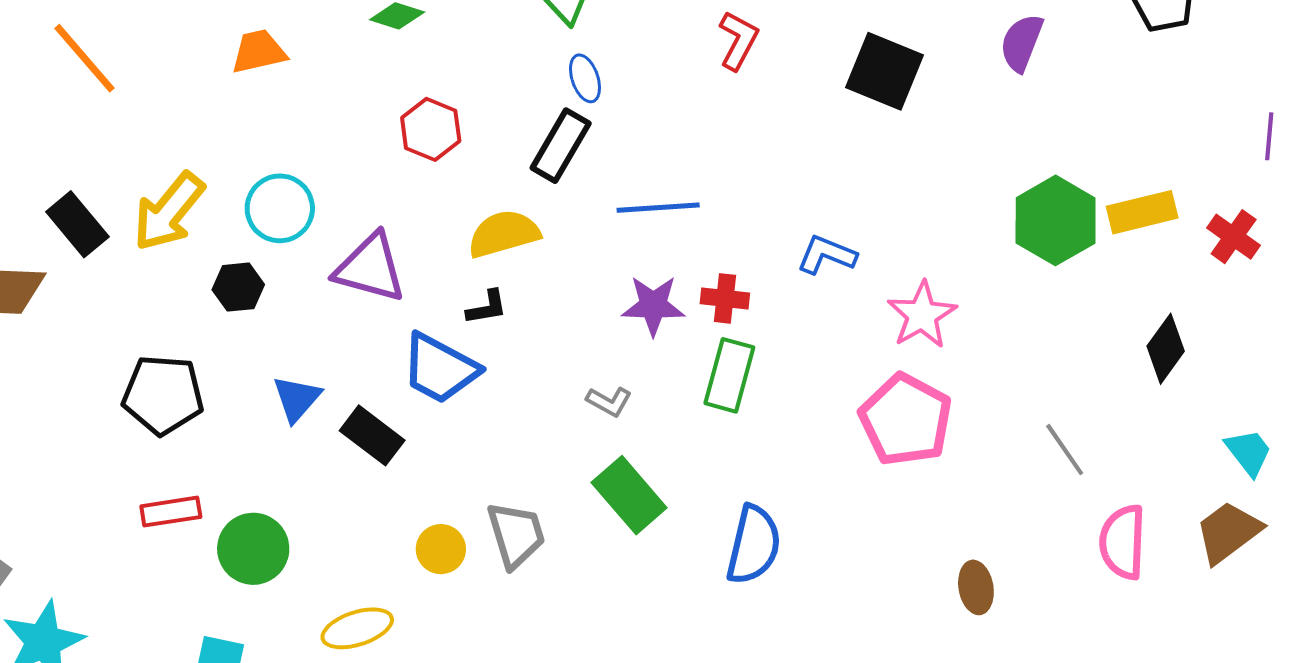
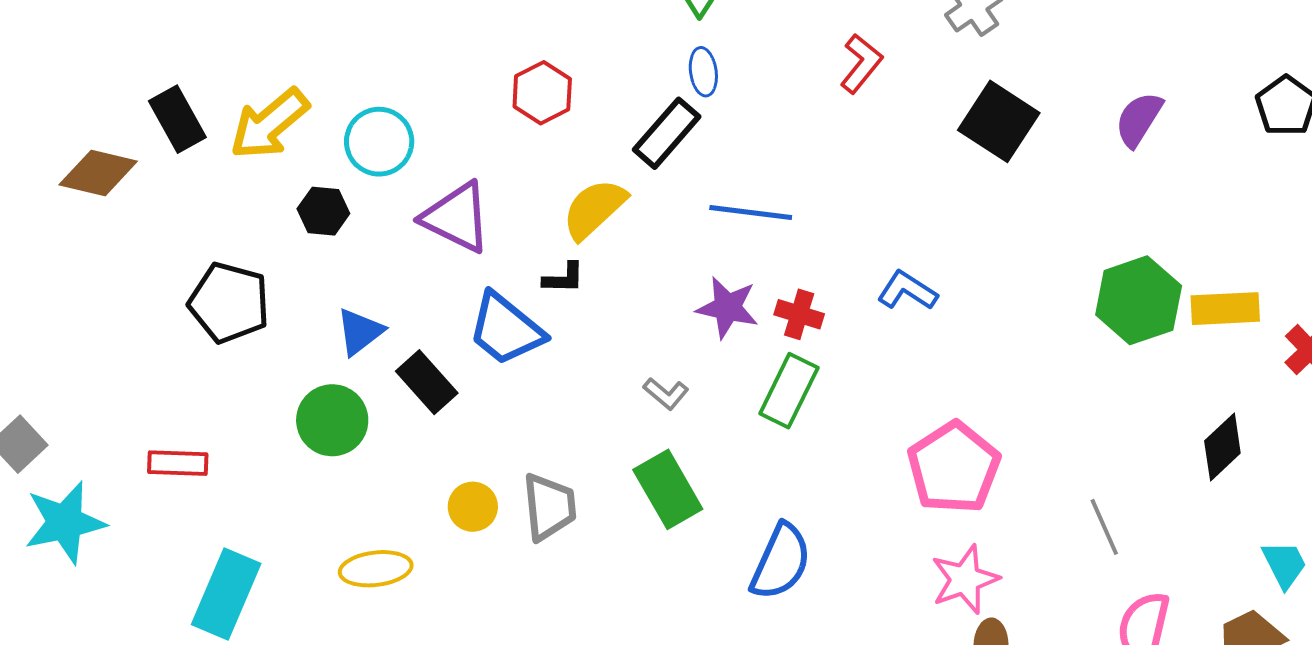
yellow semicircle: (504, 234) -> (594, 209), turned -38
pink star: (922, 315) -> (965, 579), moved
red rectangle: (171, 512) -> (178, 463), moved
green circle: (253, 549) -> (332, 420), moved

